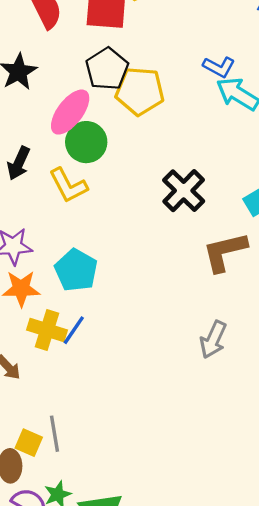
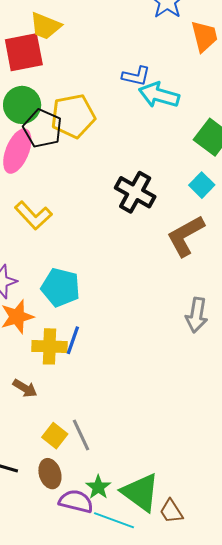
black pentagon: (107, 69) -> (42, 128), moved
green circle: (86, 142) -> (22, 105), moved
yellow square: (29, 443) -> (55, 436), moved, turned 30

